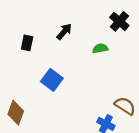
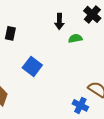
black arrow: (64, 32) -> (59, 21), moved, turned 140

